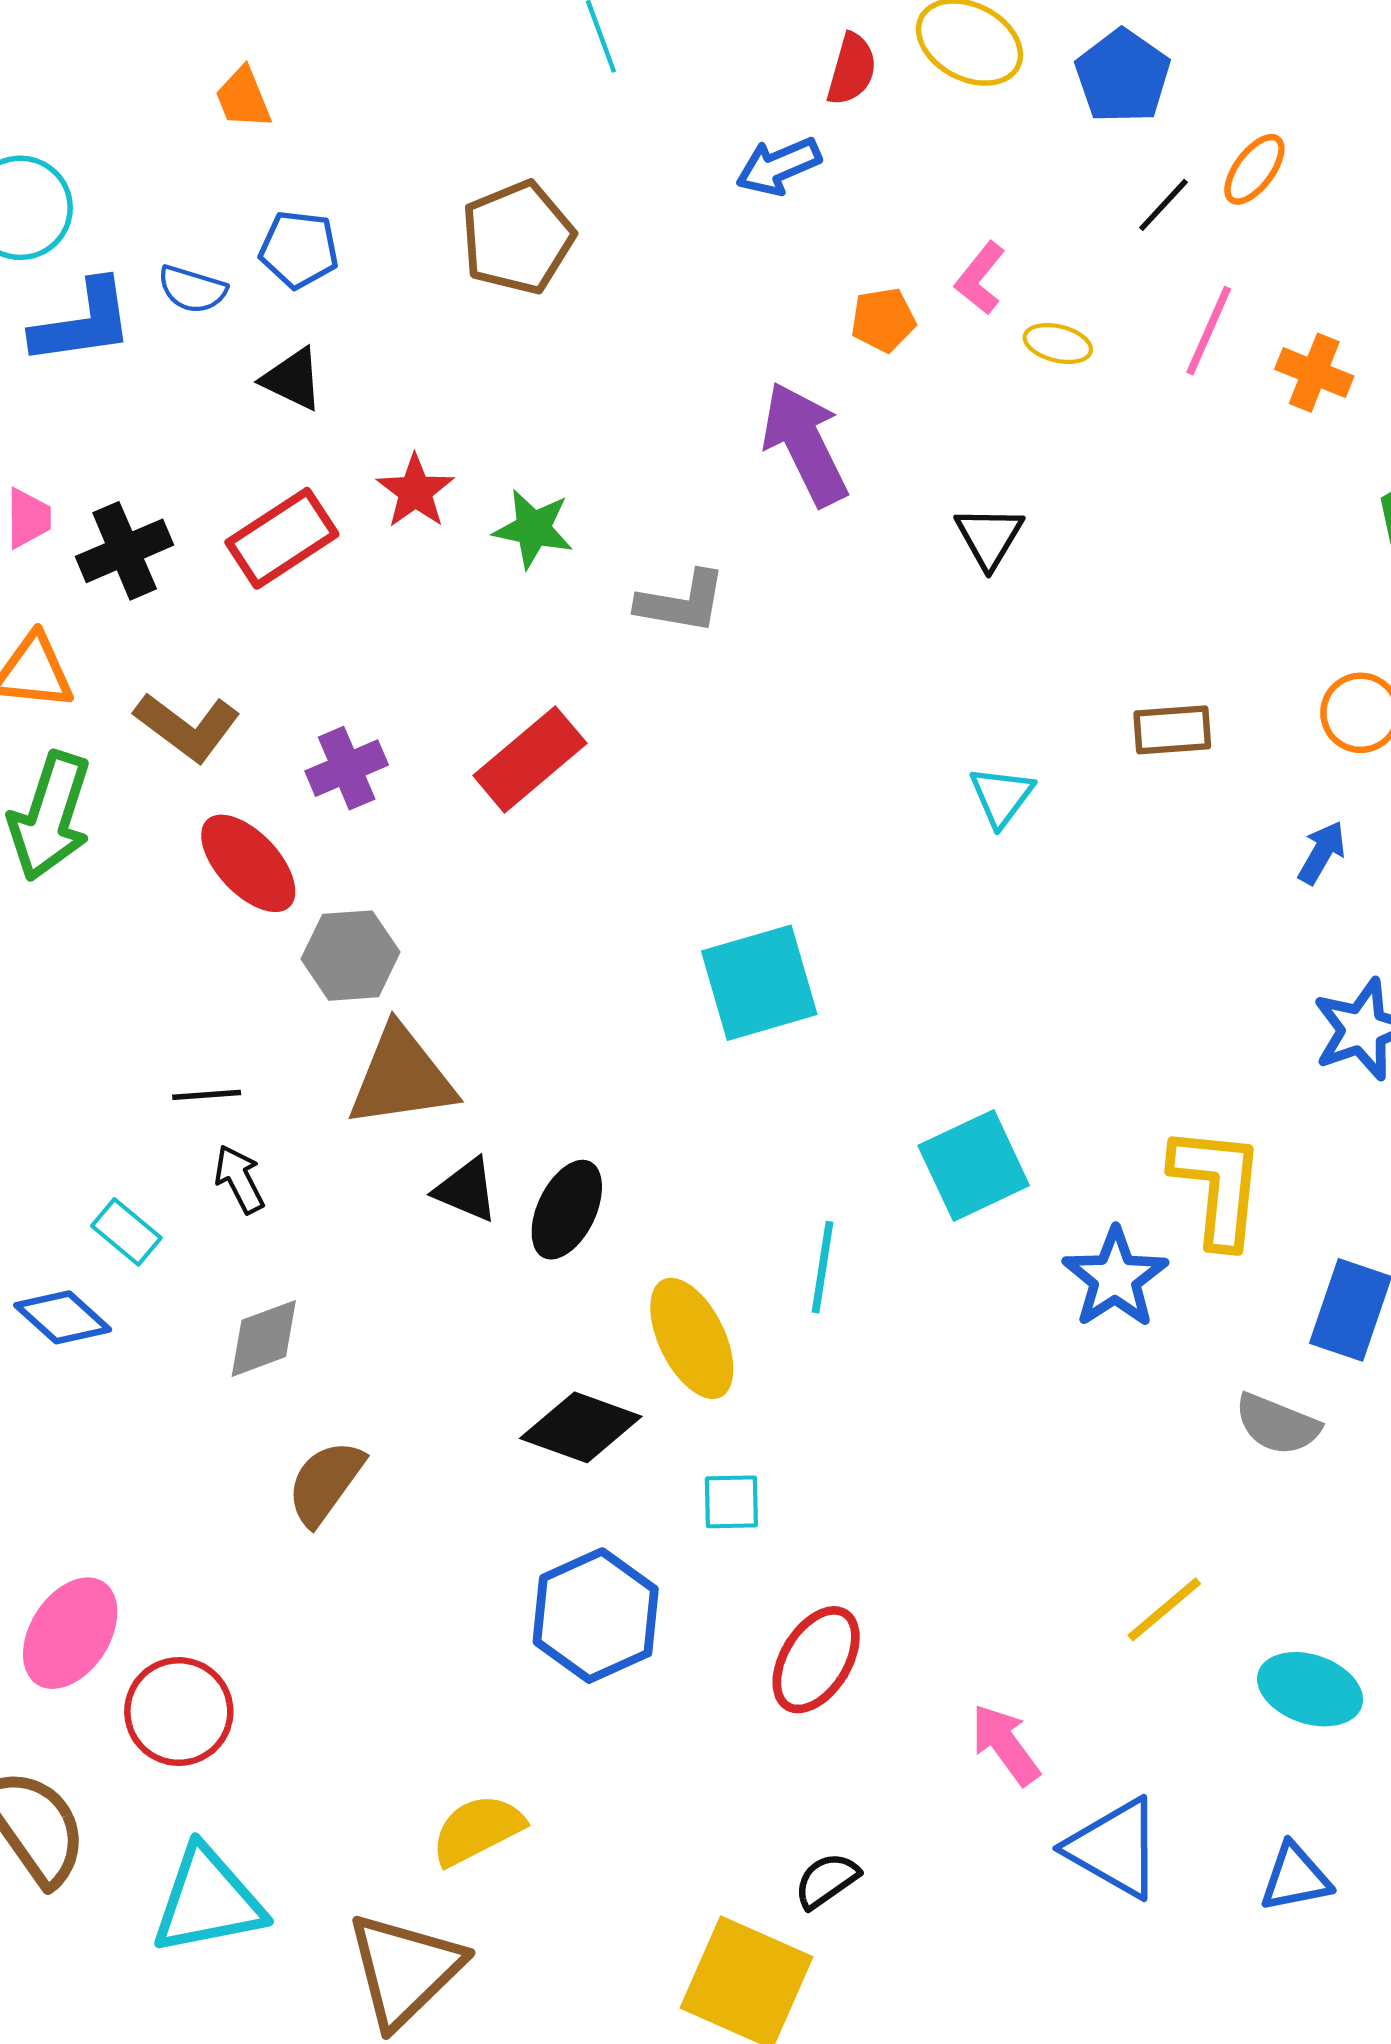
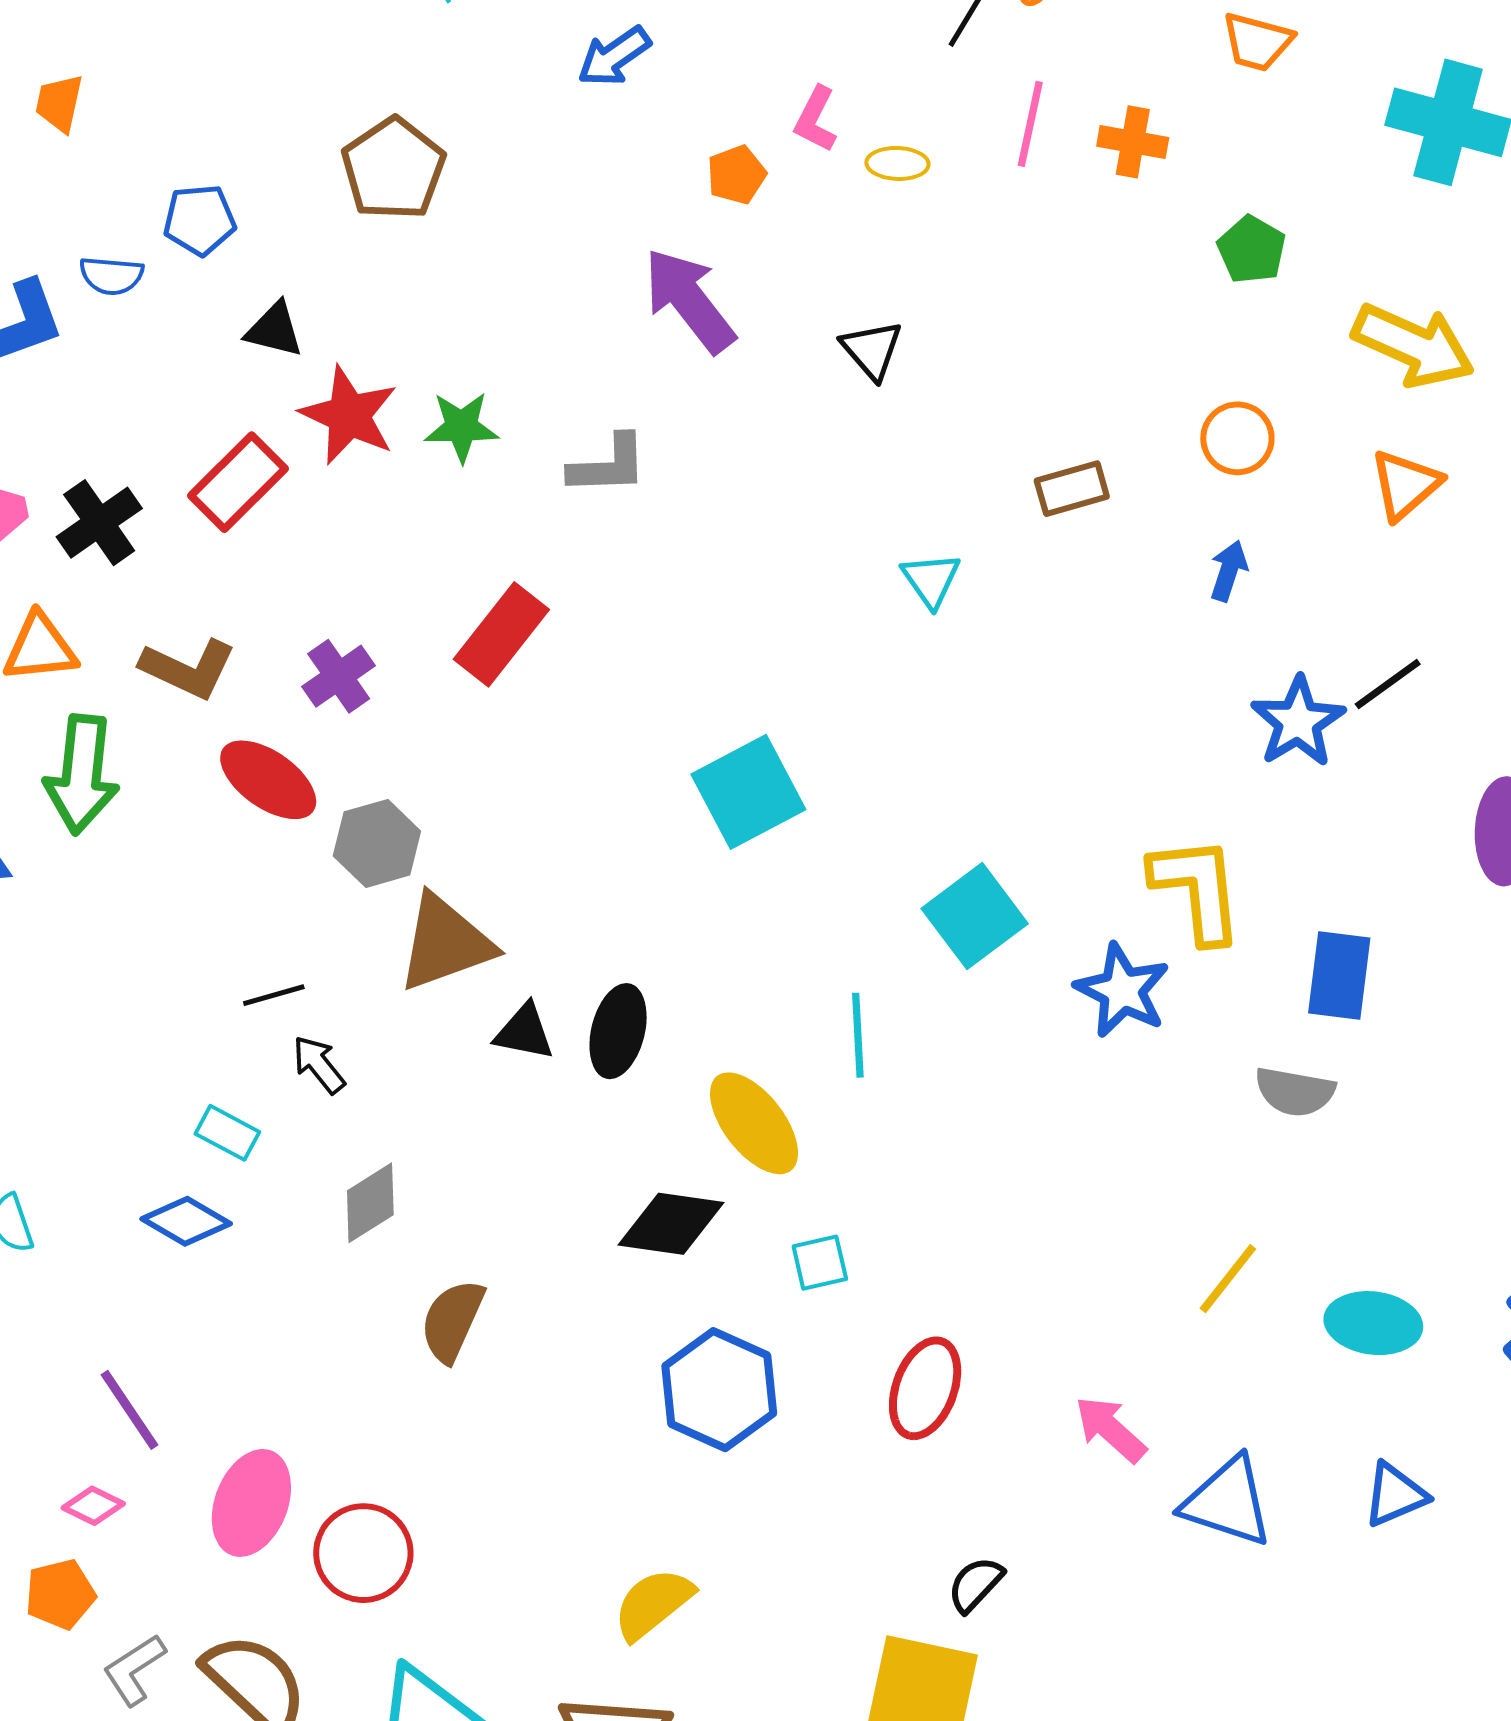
orange trapezoid: (243, 98) -> (59, 103), moved, turned 46
black triangle: (292, 379) -> (274, 330), moved
red star: (415, 491) -> (349, 415), size x1.4

